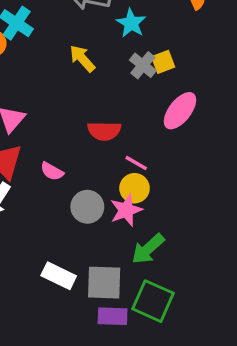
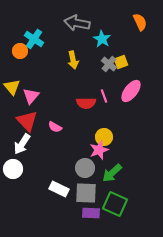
yellow arrow: (82, 58) -> (73, 60), turned -150
pink line: (136, 163) -> (104, 96), moved, turned 40
gray circle: (87, 207) -> (85, 168), moved

